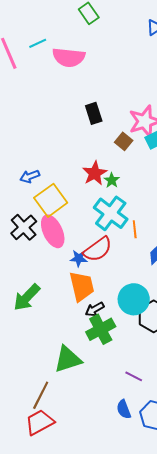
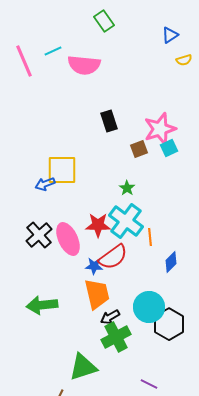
brown square: (124, 141) -> (139, 149), turned 30
red star: (95, 173) -> (98, 225), moved, turned 30
yellow square: (51, 200) -> (62, 170), moved, turned 36
green arrow: (27, 297) -> (42, 305), turned 40

